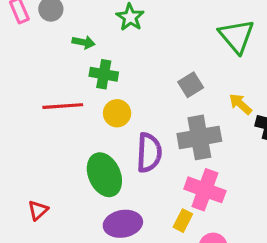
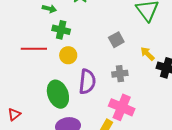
gray cross: (199, 137) -> (120, 74), size x0.6

